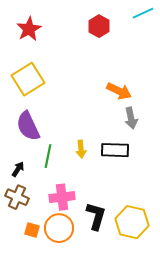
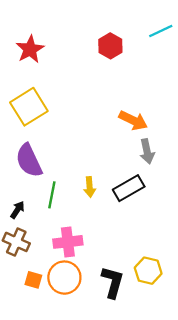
black rectangle: (115, 150) -> (129, 188), turned -32
black L-shape: (96, 216) -> (113, 282), moved
yellow hexagon: (132, 222) -> (148, 271), size x0.7

